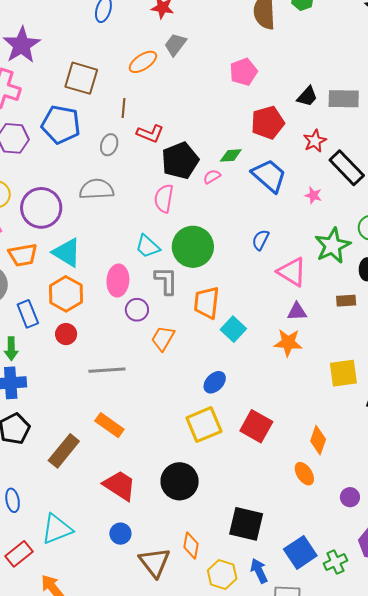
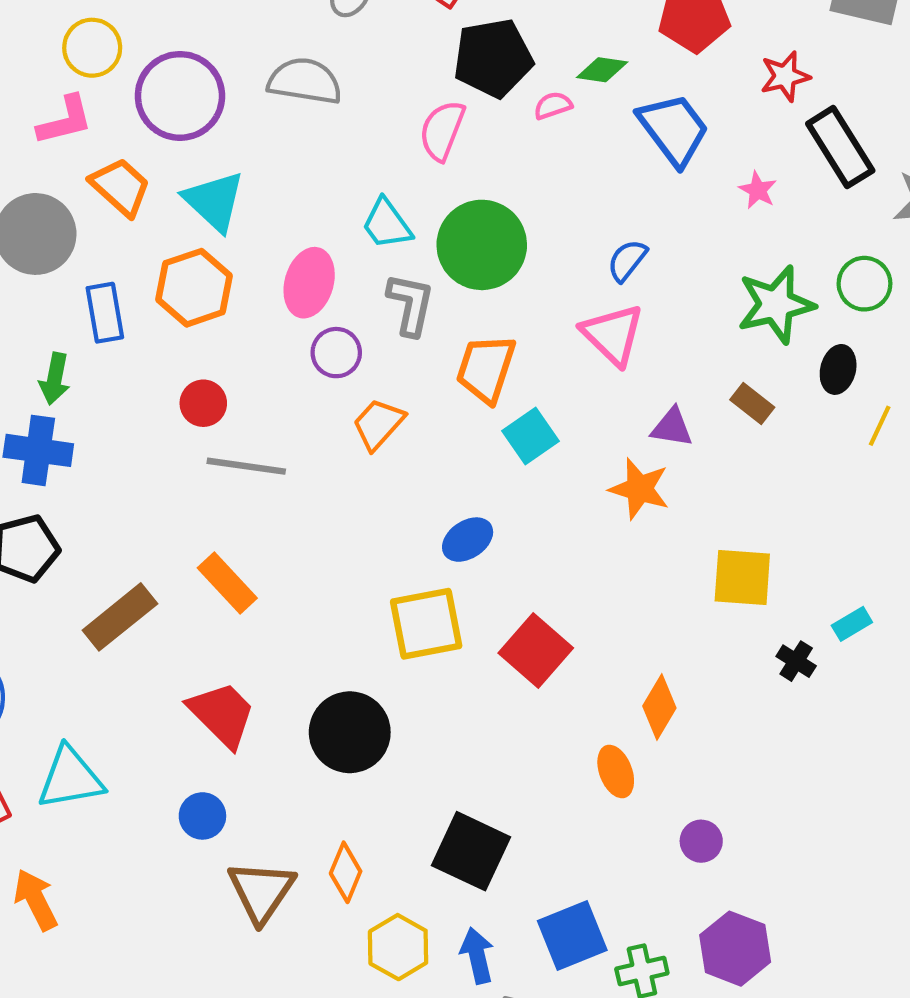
orange trapezoid: (23, 255) -> (121, 187), turned -140
pink triangle: (292, 272) -> (613, 335), moved
brown rectangle: (346, 301) -> (752, 404), moved, turned 30
red circle: (66, 334) -> (203, 403), moved

